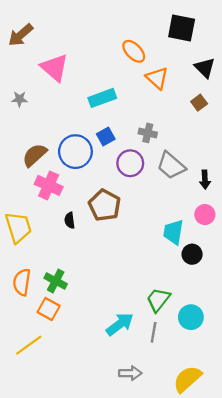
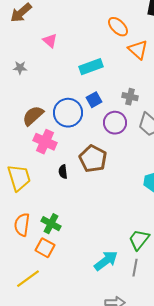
pink triangle: (54, 68) -> (50, 41), size x0.6

